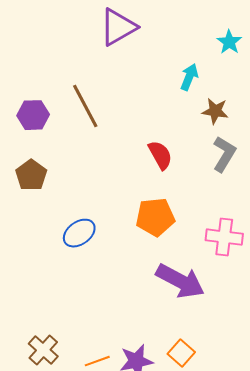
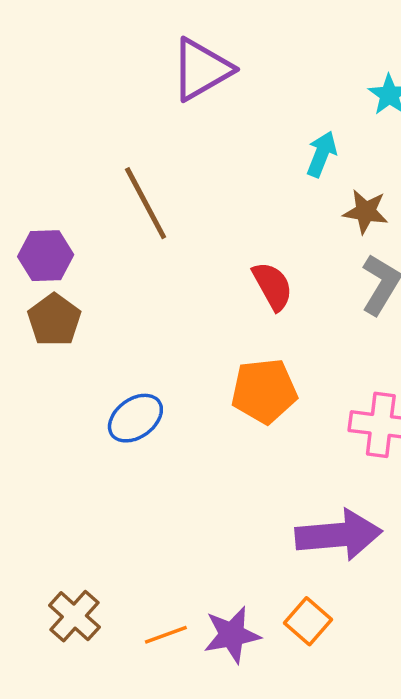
purple hexagon: (33, 115) -> (46, 256), moved
purple arrow: (180, 281) -> (339, 535), moved, turned -33

